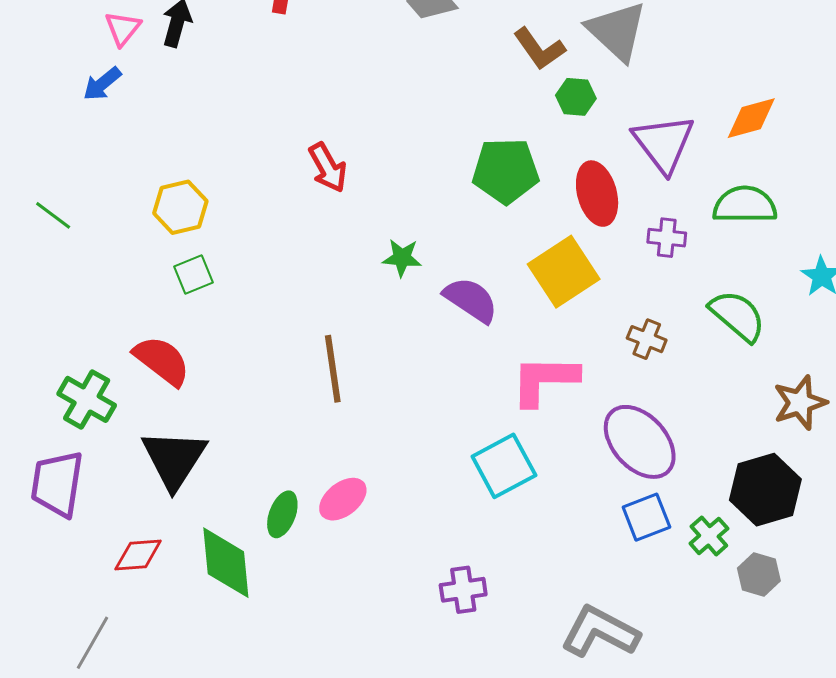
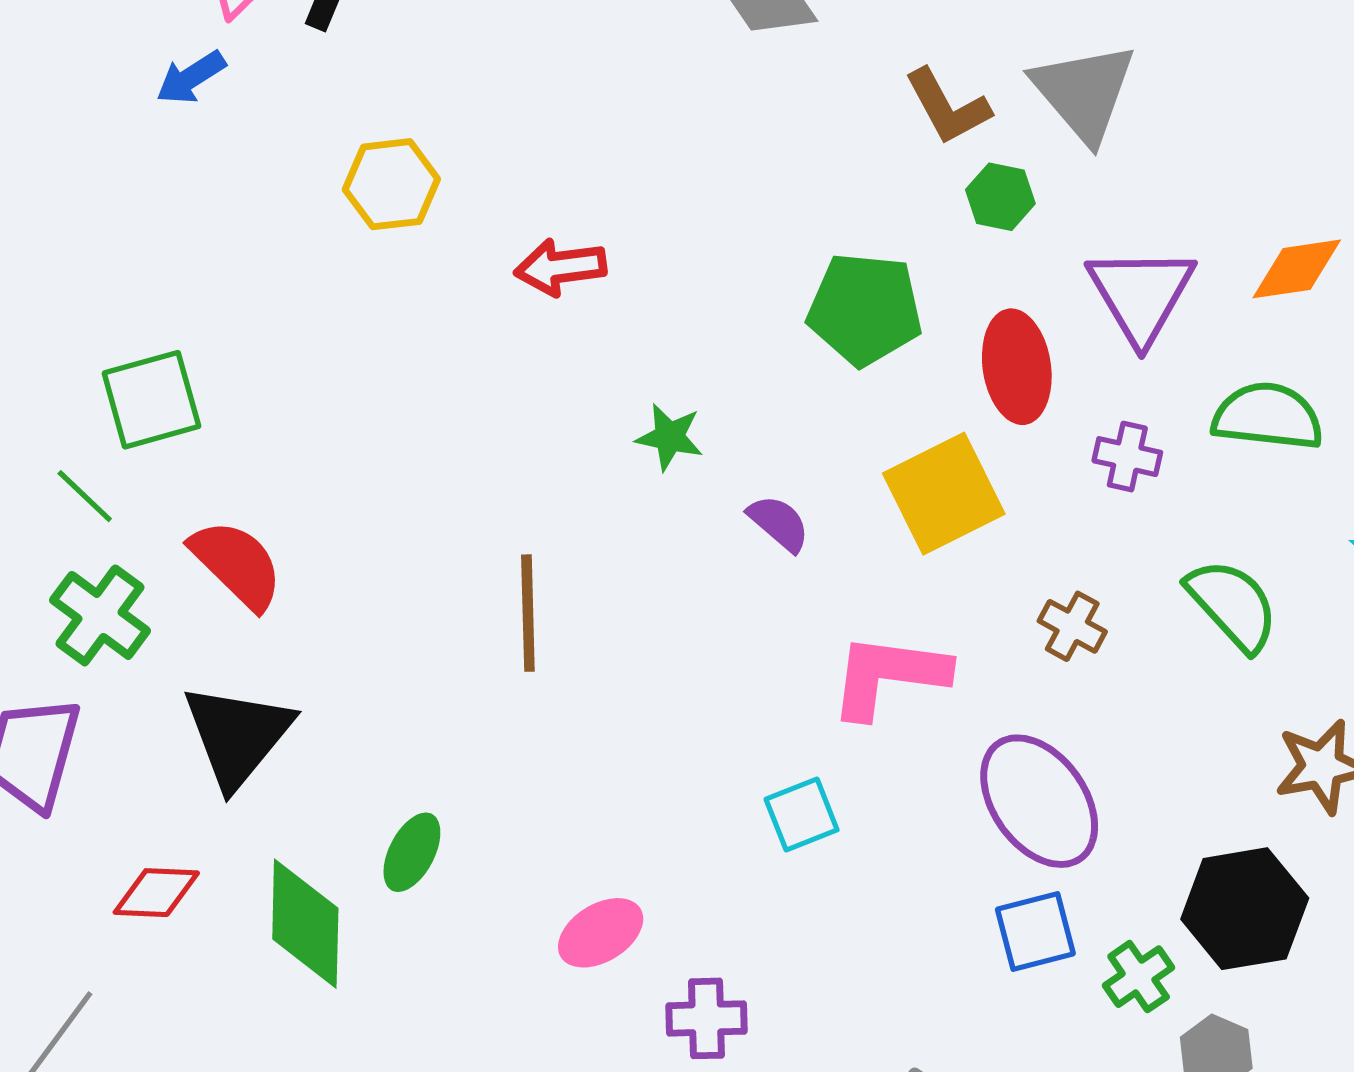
red arrow: (328, 168) -> (560, 267), turned 105
yellow hexagon: (180, 207) -> (391, 184), moved
green line: (53, 215) -> (85, 496), moved
green square: (193, 275) -> (151, 400), moved, size x1.5
purple semicircle: (471, 300) -> (779, 523), size x0.7
cyan square: (504, 466) -> (802, 814), size x0.7
pink ellipse: (343, 499) -> (601, 933), moved

